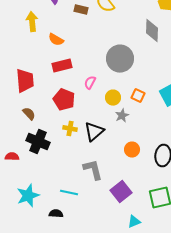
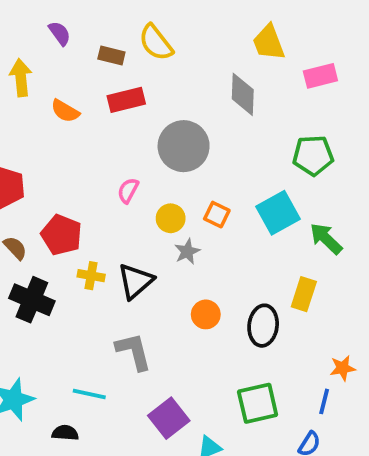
red rectangle: (62, 66) -> (126, 100), moved
red pentagon: (64, 100) -> (61, 235), moved
purple square: (121, 192) -> (169, 418), moved

